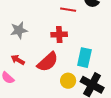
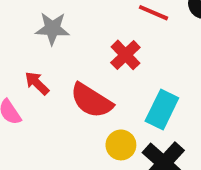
red cross: (59, 35) -> (125, 55), turned 35
red semicircle: (48, 62) -> (91, 101), turned 60

